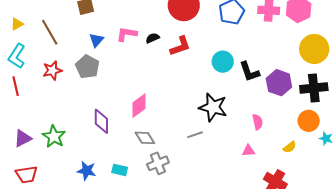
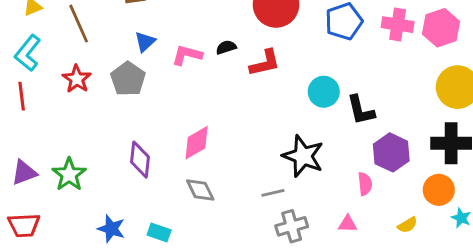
pink L-shape: (127, 34) -> (187, 55), moved
red star: (52, 70) -> (77, 79), turned -30
purple hexagon: (279, 83) -> (391, 152), moved
gray cross: (158, 163) -> (292, 226), moved

